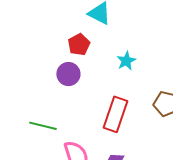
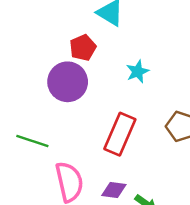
purple circle: (68, 74) -> (68, 82), size x1.4

